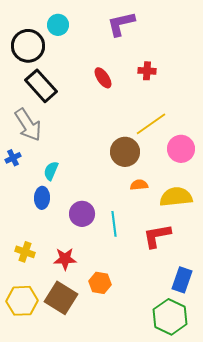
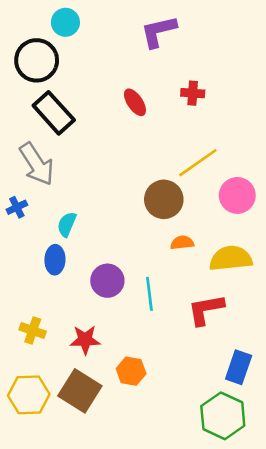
cyan circle: (58, 25) -> (65, 22), moved

